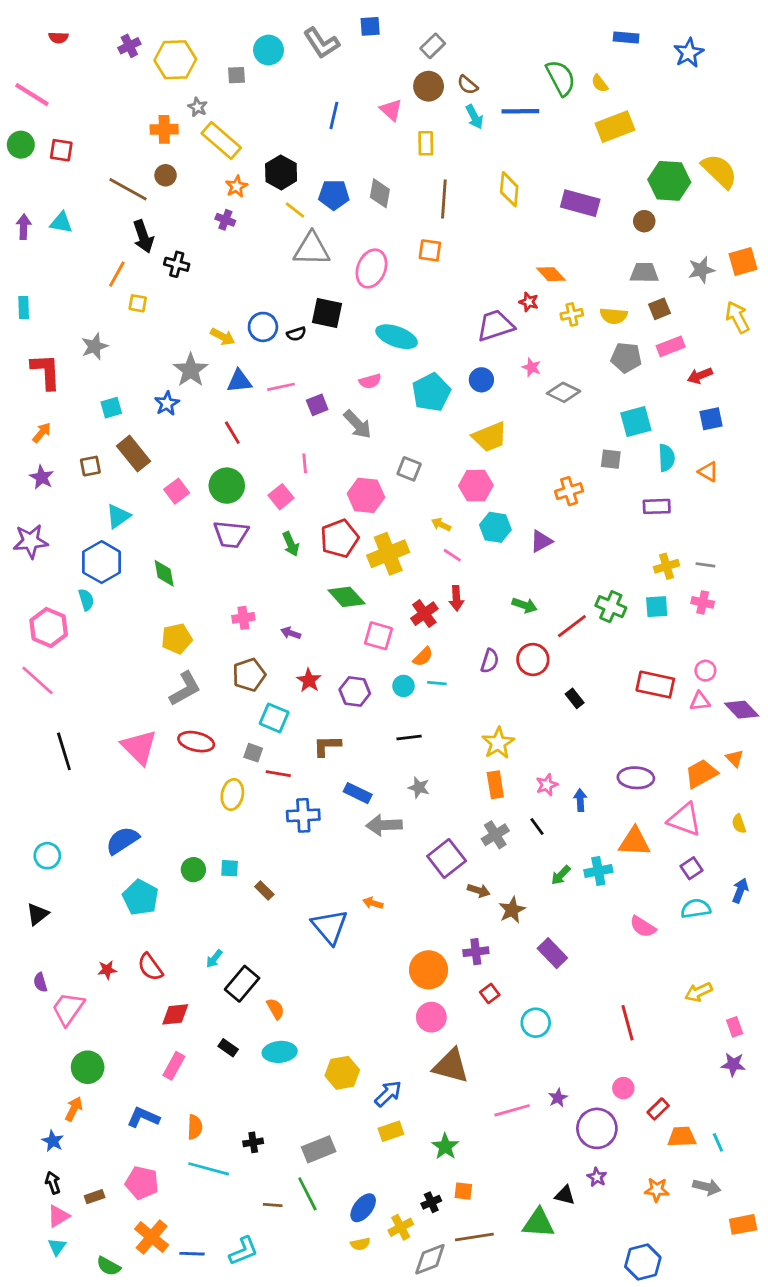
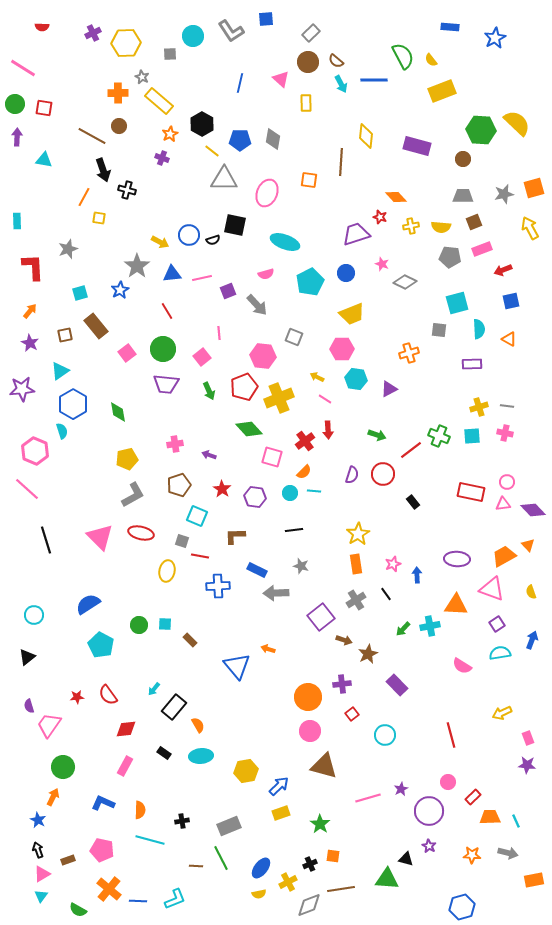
brown line: (444, 199) -> (341, 162), moved
purple arrow: (24, 227) -> (17, 137), moved
cyan triangle: (118, 516) -> (60, 371), moved

